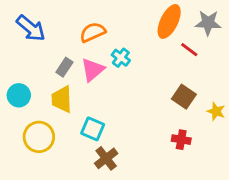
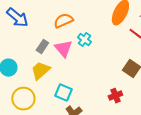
pink triangle: (93, 70) -> (63, 49), turned -30
yellow trapezoid: (62, 99) -> (40, 71), turned 50
red cross: (181, 140) -> (115, 96), moved, turned -32

